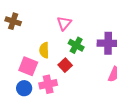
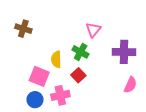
pink triangle: (64, 23) -> (93, 30), moved
green cross: (76, 45) -> (81, 52), moved

